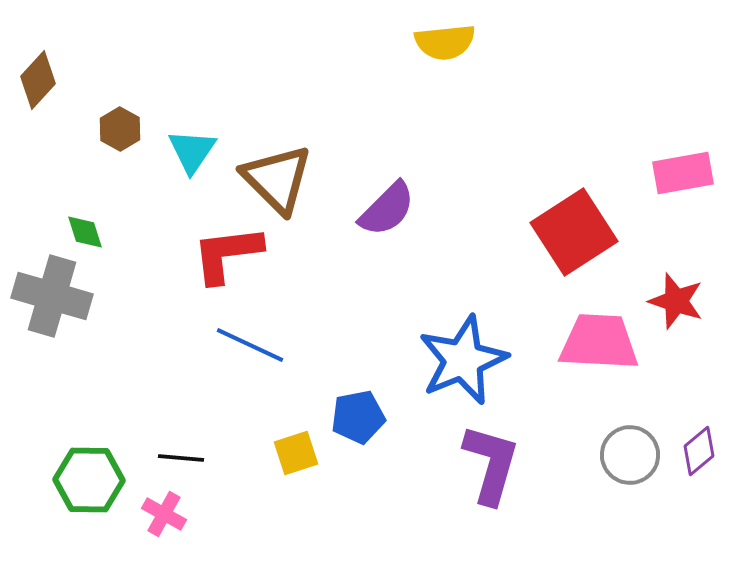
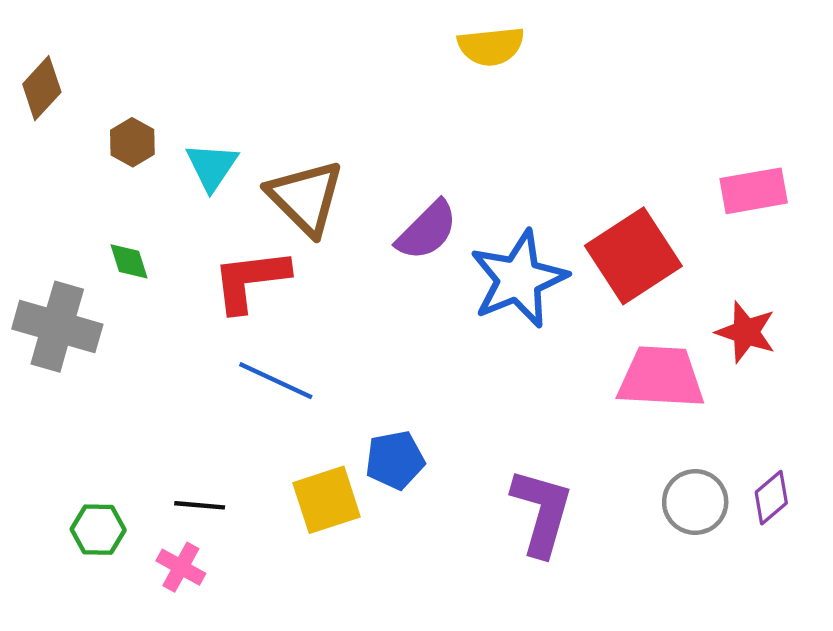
green diamond: (85, 232) -> (129, 261), moved
blue star: (463, 360) -> (519, 279), moved
yellow square: (296, 453) -> (327, 500), size x1.4
green hexagon: (89, 480) -> (98, 530), size x0.7

